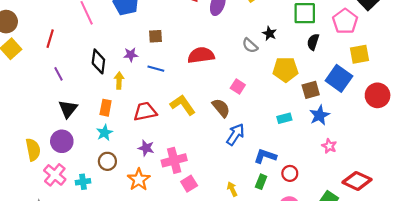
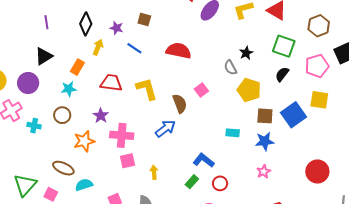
gray semicircle: (250, 46) -> (230, 68), moved
red circle: (378, 95) -> (317, 171), moved
blue arrow: (235, 134) -> (165, 129), moved
yellow arrow: (232, 189) -> (154, 172), moved

